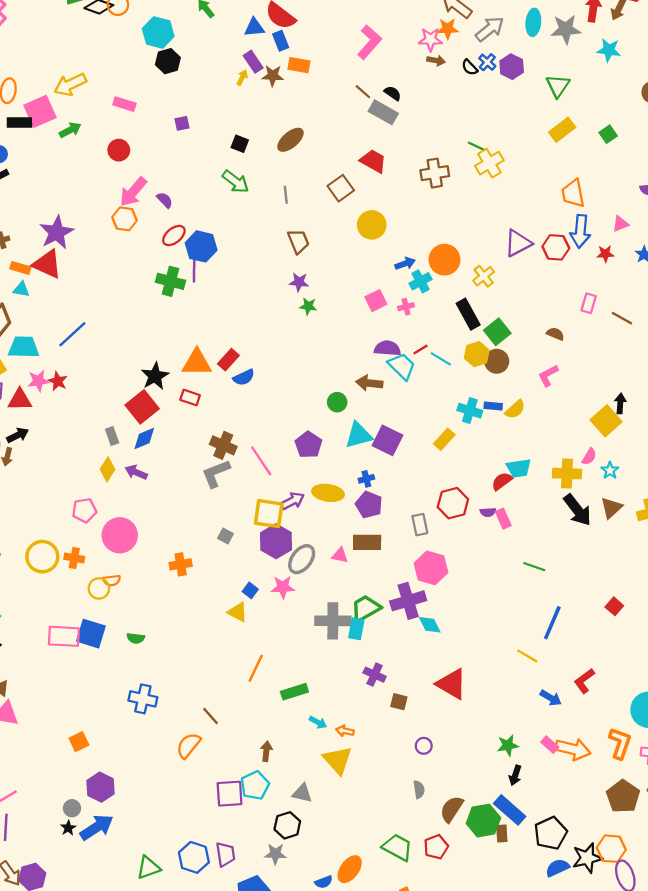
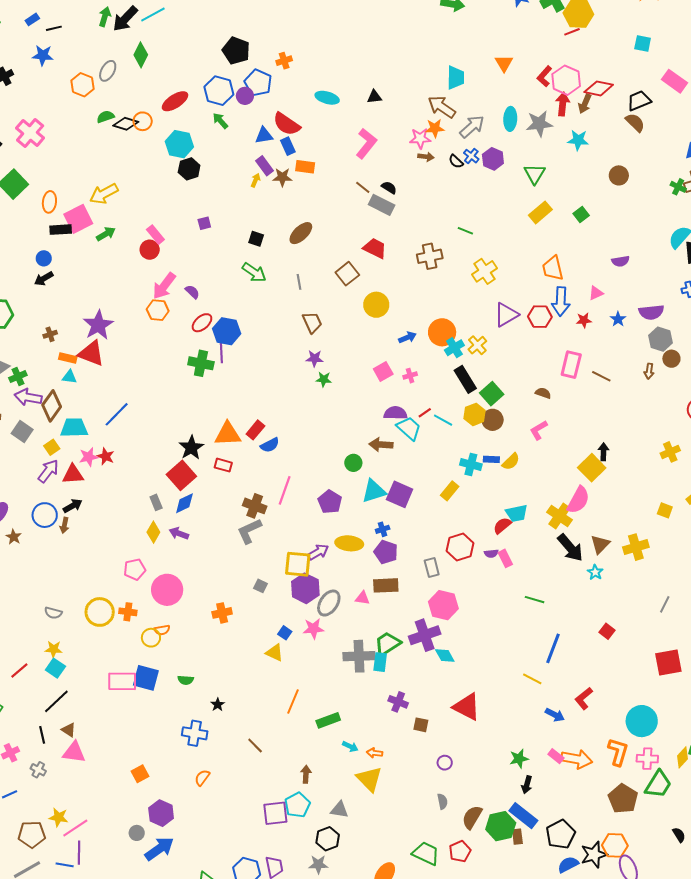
pink rectangle: (124, 104) -> (155, 235), moved, turned 36
yellow cross: (489, 163) -> (485, 271), moved
cyan cross: (421, 281) -> (454, 348), moved
pink rectangle: (589, 303) -> (571, 365), size x1.5
pink semicircle: (589, 457) -> (578, 500), size x1.8
pink line: (261, 461) -> (285, 490), moved, turned 56
cyan star: (610, 470) -> (595, 572), moved
yellow cross: (567, 474) -> (559, 516), turned 35
orange semicircle: (188, 745) -> (202, 778), moved, size x0.7
black star: (68, 828) -> (218, 705), moved

